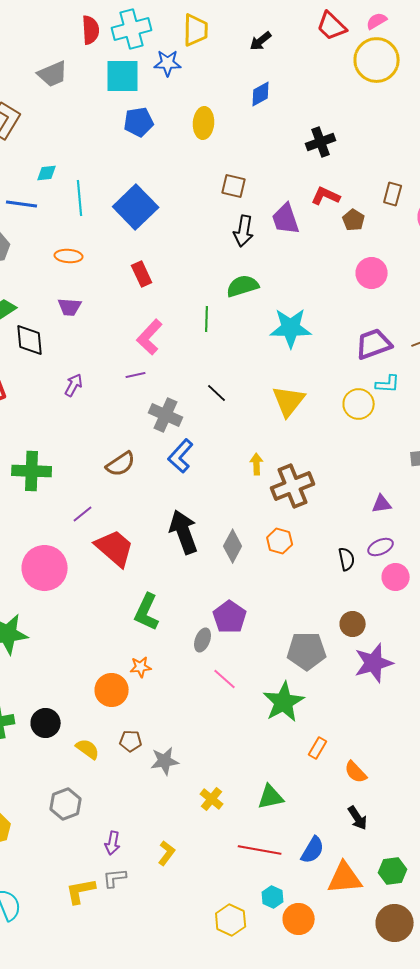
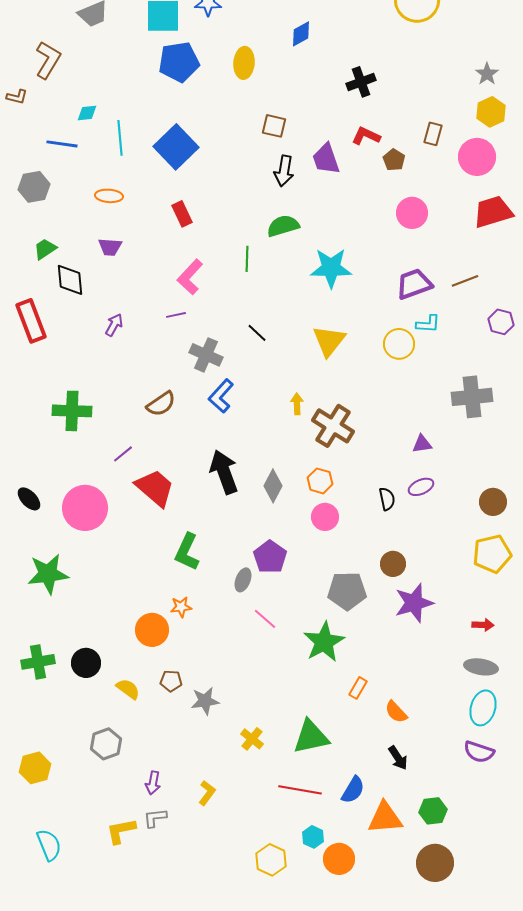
blue pentagon: (139, 122) -> (179, 62), size x1.4
brown cross: (293, 486) -> (333, 426), turned -36
pink circle: (396, 577) -> (325, 517), moved
green triangle: (271, 797) -> (311, 737), size x1.4

